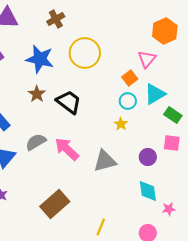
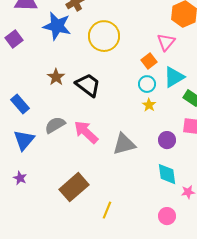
blue star: (40, 59) -> (57, 26), moved
yellow star: (121, 124) -> (149, 105), moved
yellow line: (101, 227) -> (107, 210), moved

